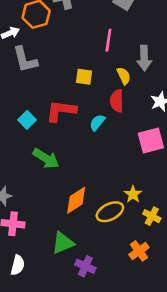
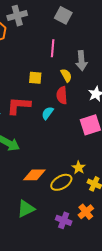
orange diamond: (76, 200) -> (34, 175), turned 35
purple cross: (85, 266) -> (64, 220), moved

